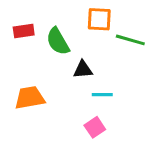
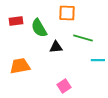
green line: (130, 40) -> (83, 38), moved
cyan line: (102, 95) -> (98, 60), moved

